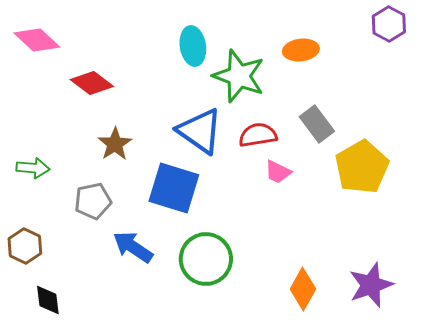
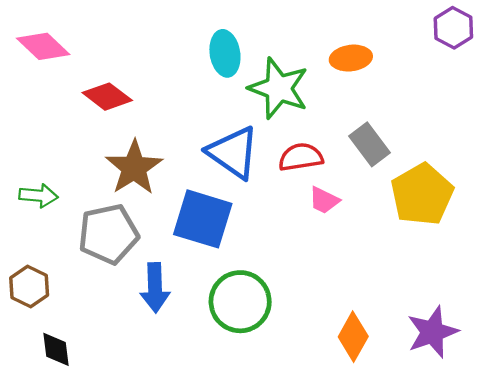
brown star: (115, 144) -> (134, 168), size x1.4
gray pentagon: (93, 201) -> (108, 234), size x1.4
blue arrow: (133, 247) -> (155, 288), turned -126

